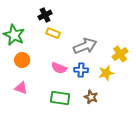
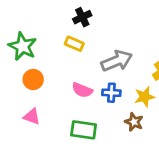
black cross: (45, 15) -> (82, 17), moved
brown star: (91, 97) -> (134, 122), moved

